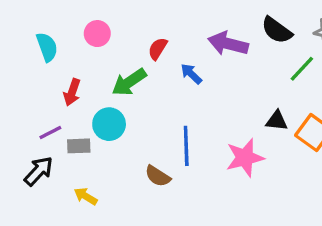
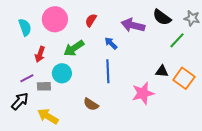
pink circle: (97, 34) -> (55, 19), size x1.6
red semicircle: (158, 49) -> (91, 20), moved
blue line: (186, 146) -> (108, 71), moved
yellow arrow: (86, 196) -> (48, 116), size x1.5

